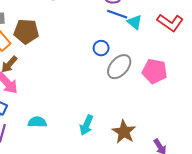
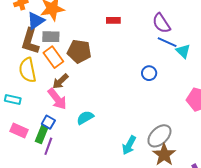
gray ellipse: (119, 67) -> (159, 136), moved
cyan semicircle: (37, 122) -> (85, 118), moved, turned -36

